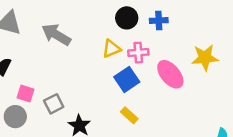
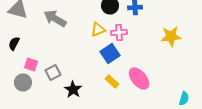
pink ellipse: (170, 74) -> (139, 78), moved

